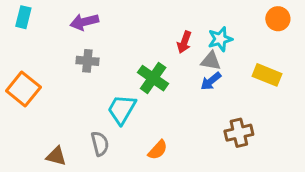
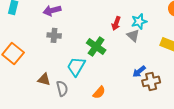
gray triangle: (211, 61) -> (133, 35), turned 32
blue arrow: (211, 81) -> (139, 71), moved
brown triangle: (56, 156) -> (44, 79), moved

